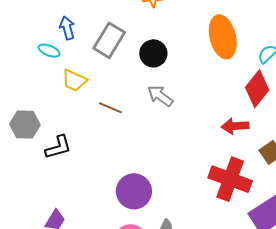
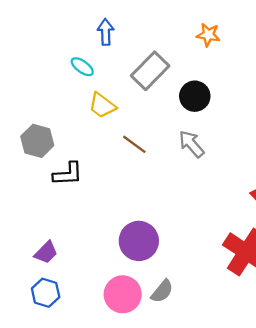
blue arrow: (67, 28) -> (106, 32), moved

